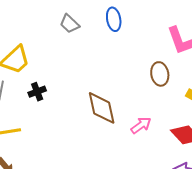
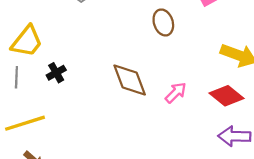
brown ellipse: (160, 74) -> (163, 22), moved

